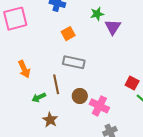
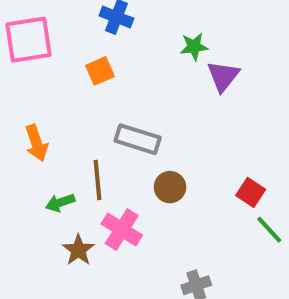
orange square: (68, 34) -> (100, 71), moved
brown circle: (80, 96) -> (170, 187), moved
pink cross: (99, 106) -> (122, 230), moved

